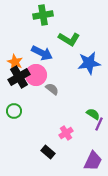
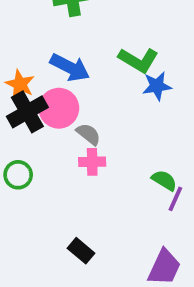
green L-shape: (69, 39) -> (138, 60), moved
blue star: (89, 63) -> (157, 86), size x0.7
pink cross: (66, 133) -> (92, 162), moved, turned 32

